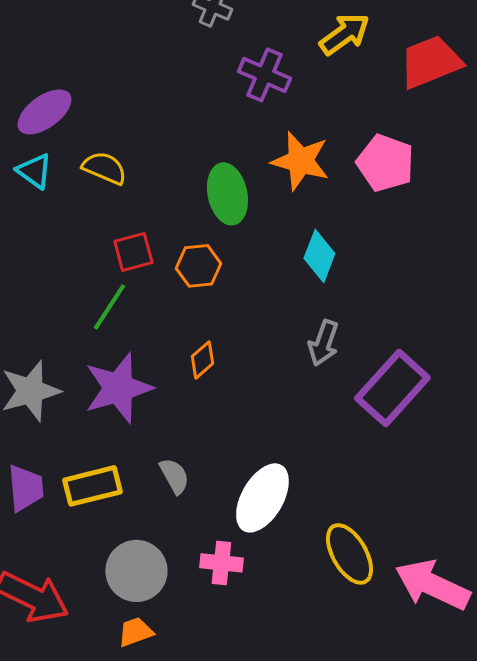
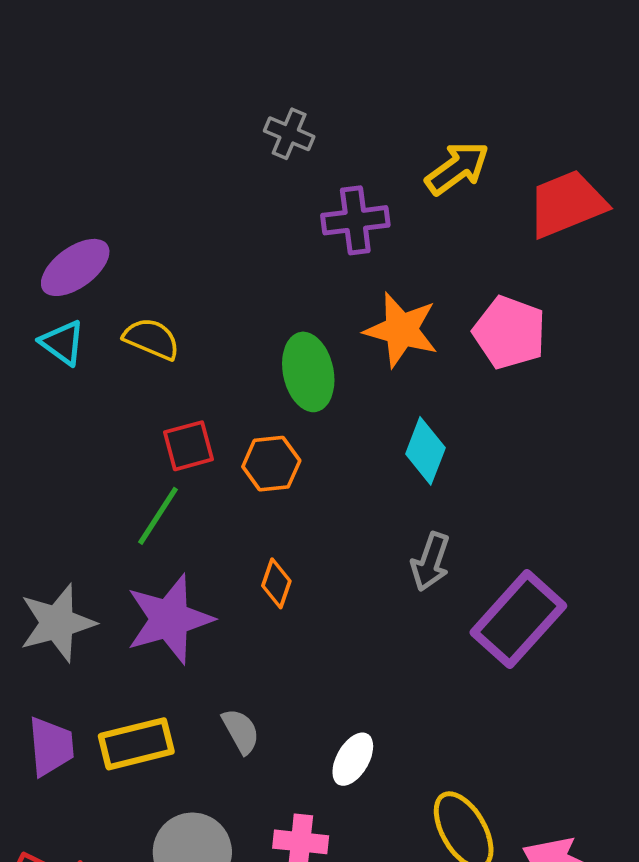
purple cross: (264, 75) -> (355, 220), turned -30
orange diamond: (202, 360) -> (276, 583), turned -30
white ellipse: (262, 498) -> (353, 759), size x0.6

